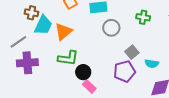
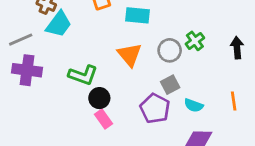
green cross: (143, 17) -> (195, 41), turned 32
gray circle: (111, 28) -> (170, 50), moved
orange triangle: (63, 31) -> (130, 55), moved, turned -42
purple pentagon: (125, 71) -> (155, 108), turned 30

